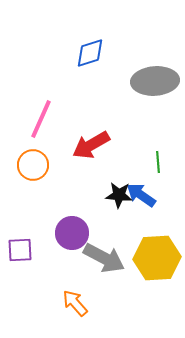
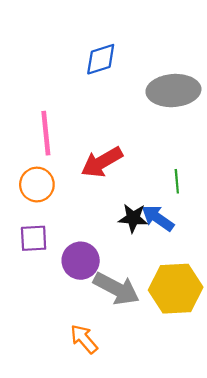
pink line: (41, 119) -> (46, 133), turned -30
purple square: (20, 250) -> (34, 238), moved

